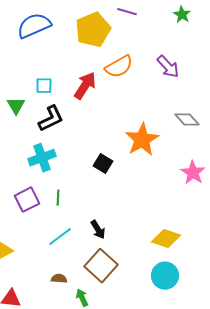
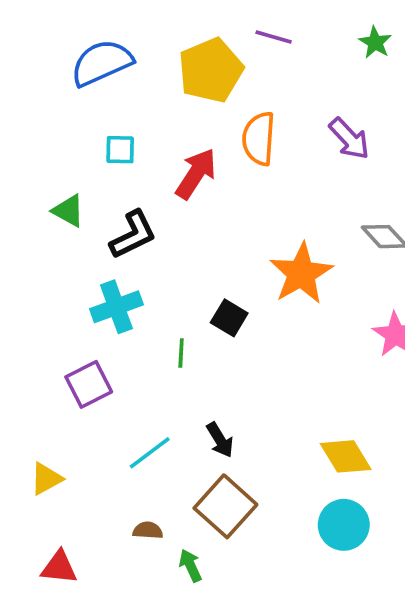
orange semicircle: (119, 67) -> (259, 139), turned 124
cyan square: (44, 86) -> (120, 150), moved
green triangle: (16, 106) -> (68, 211), turned -30
green line: (58, 198) -> (181, 353), moved
yellow diamond: (166, 239) -> (346, 456), turned 40

